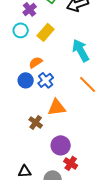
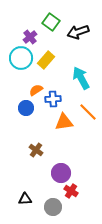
cyan circle: (21, 30) -> (21, 58), size x1.5
blue cross: (46, 80) -> (53, 99), moved, turned 35
orange triangle: (57, 107) -> (64, 122), moved

